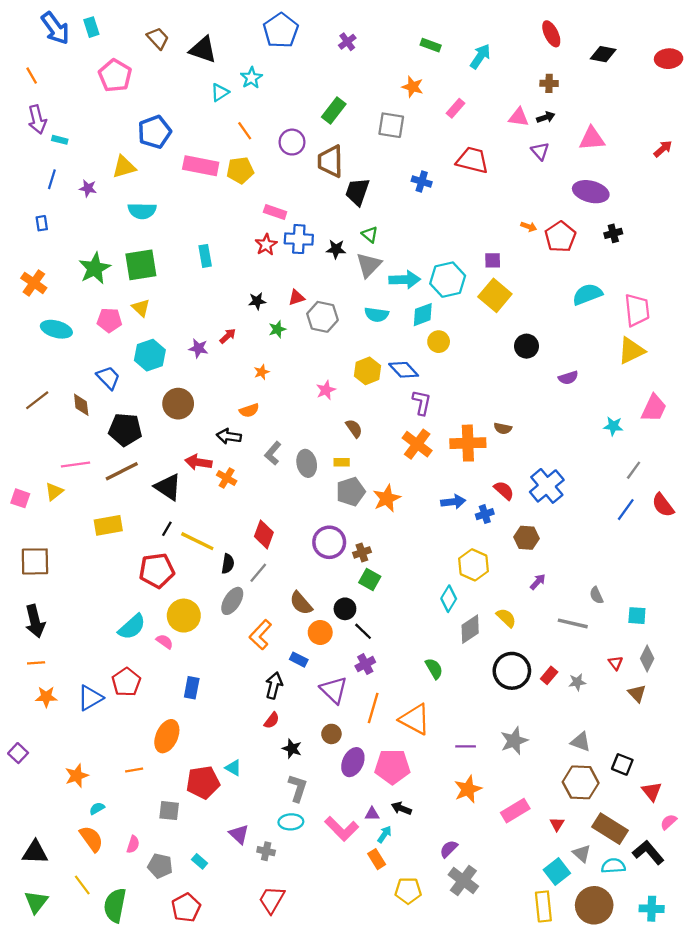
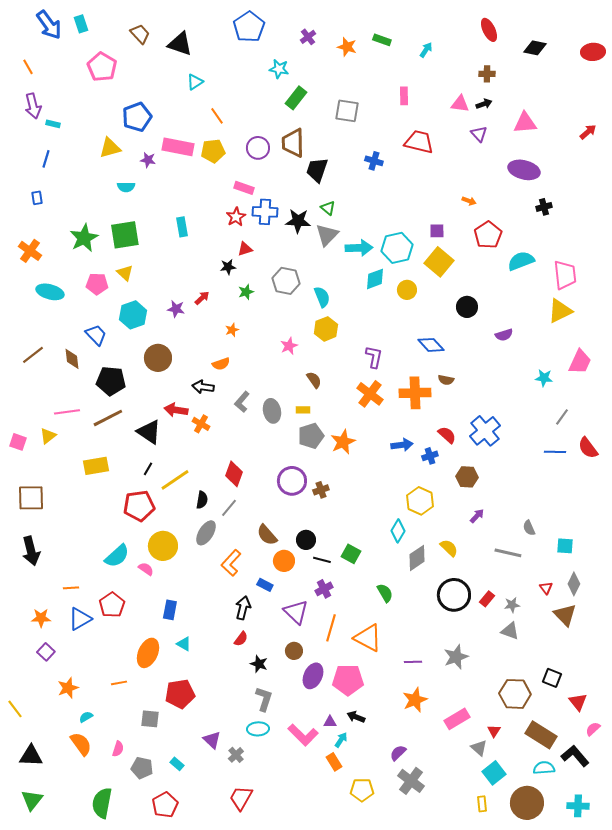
cyan arrow: (480, 56) -> (426, 50), size x0.7
cyan star: (251, 78) -> (279, 69), moved, turned -30
orange star: (413, 87) -> (347, 47), moved
pink rectangle: (455, 108) -> (404, 96), turned -42
purple circle: (292, 142) -> (258, 148), moved
purple star: (88, 188) -> (148, 160), moved
cyan semicircle: (142, 211) -> (126, 187), size x0.7
red pentagon: (560, 237) -> (488, 235), moved
black star: (336, 249) -> (298, 221), size x1.4
red triangle: (297, 298) -> (245, 249), moved
cyan semicircle: (377, 315) -> (322, 297), moved, turned -120
yellow circle: (439, 342) -> (407, 290), moved
blue diamond: (404, 370) -> (431, 345), moved
blue line: (626, 510) -> (555, 452), turned 55
yellow line: (197, 541) -> (175, 480), turned -60
green square: (370, 579) -> (351, 554), moved
black line: (363, 631) -> (322, 560), turned -30
orange line: (36, 663) -> (71, 588), moved
brown triangle: (637, 693) -> (565, 615), size x1.4
gray triangle: (581, 742) -> (510, 631), moved
purple square: (18, 753) -> (46, 652), moved
cyan triangle: (233, 768) -> (184, 644), moved
gray cross: (266, 851) -> (236, 755), turned 35
gray triangle: (582, 853) -> (479, 748), moved
yellow line: (82, 885) -> (15, 709), moved
yellow rectangle: (543, 906) -> (482, 804), size x0.6

